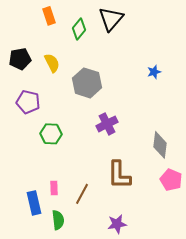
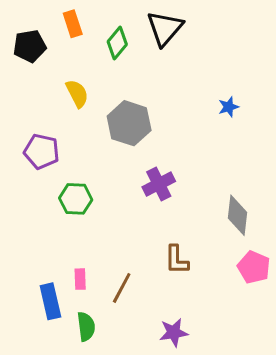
black pentagon: (20, 59) -> (30, 46), moved
brown L-shape: (119, 175) -> (177, 260), size x0.7

